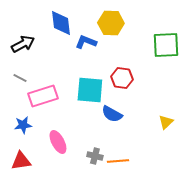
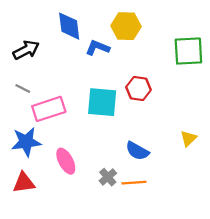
blue semicircle: (112, 114) -> (137, 151), moved
blue star: (23, 125) -> (26, 142), size x1.5
gray cross: (95, 156) -> (108, 177), turned 35

